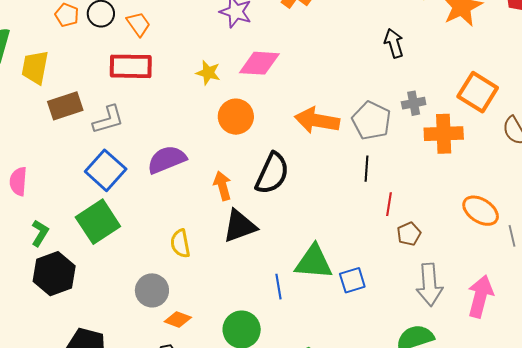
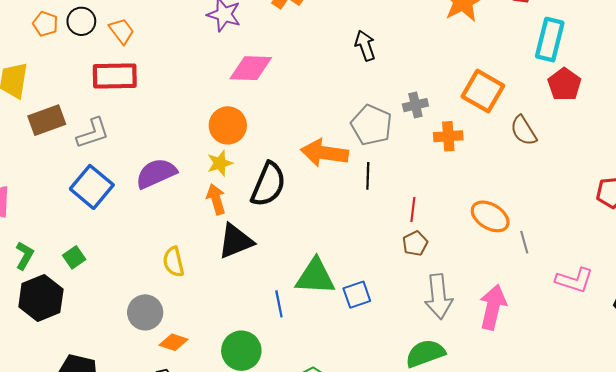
black arrow: (394, 43) -> (365, 46), moved
yellow star: (208, 73) -> (220, 163), moved, turned -30
orange arrow: (317, 120) -> (324, 153), moved
orange cross: (444, 134) -> (448, 136), size x0.7
red line: (389, 204) -> (413, 209), moved
green square: (98, 222) -> (74, 257), moved, size x0.5

